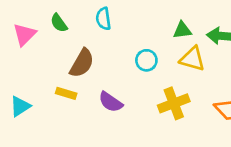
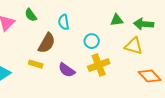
cyan semicircle: (103, 19) -> (64, 22), moved
yellow triangle: (192, 59) -> (134, 46), moved
yellow cross: (174, 103) -> (99, 65), moved

